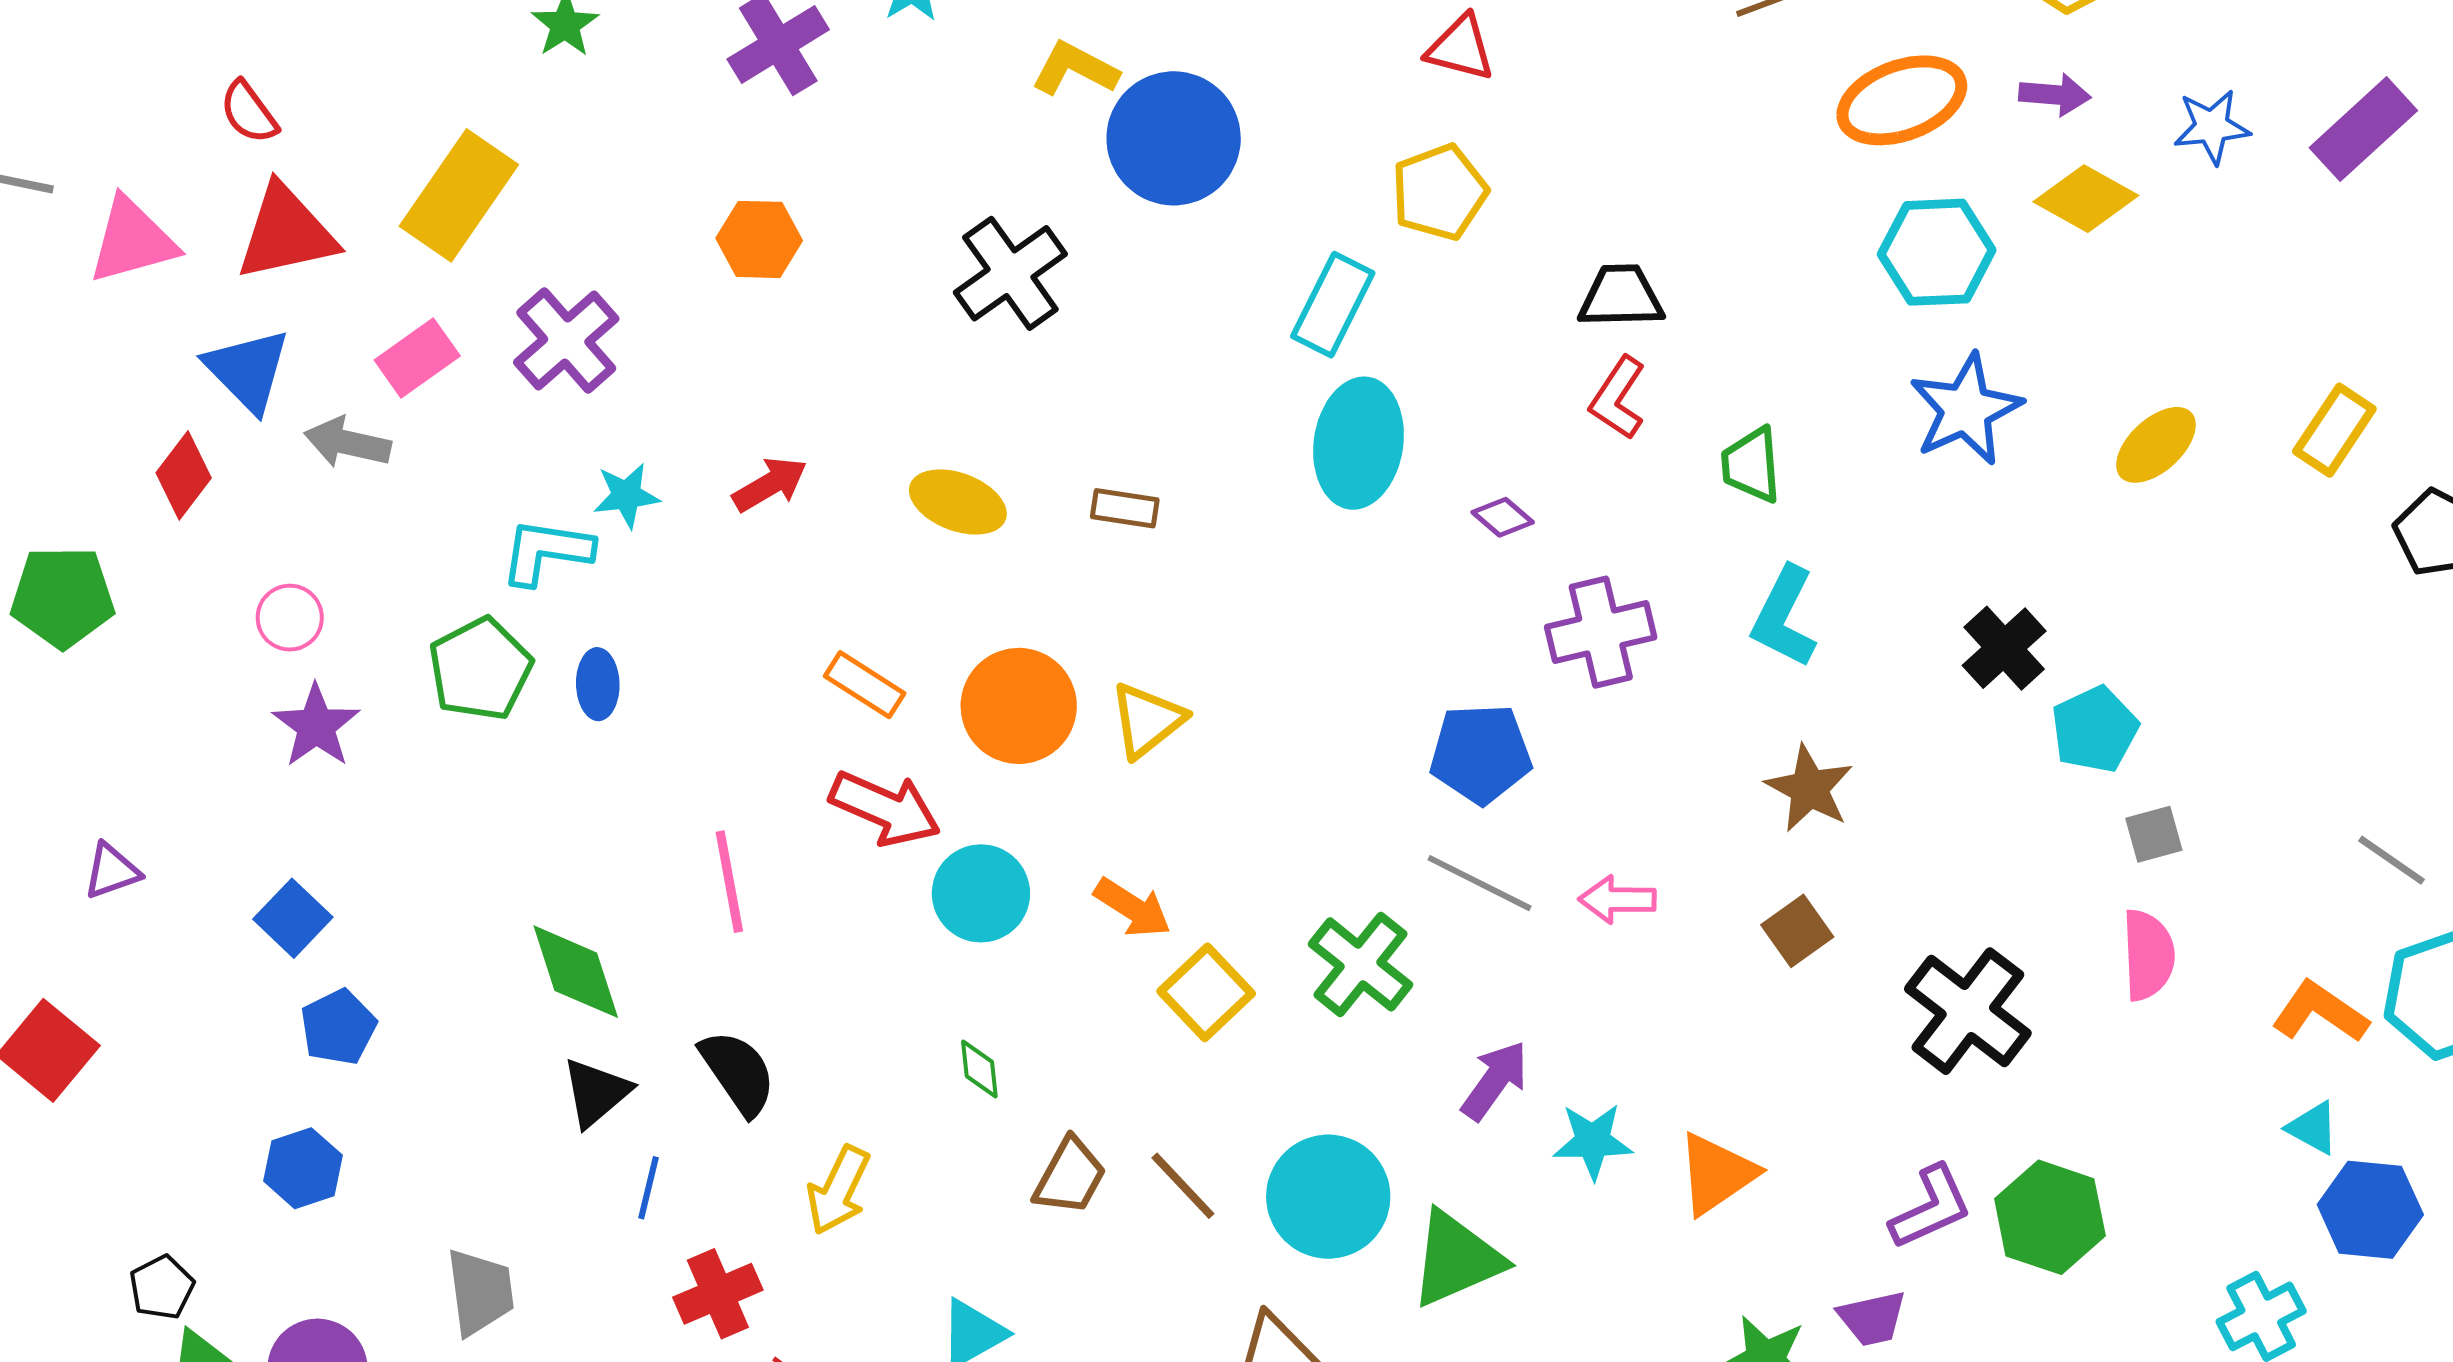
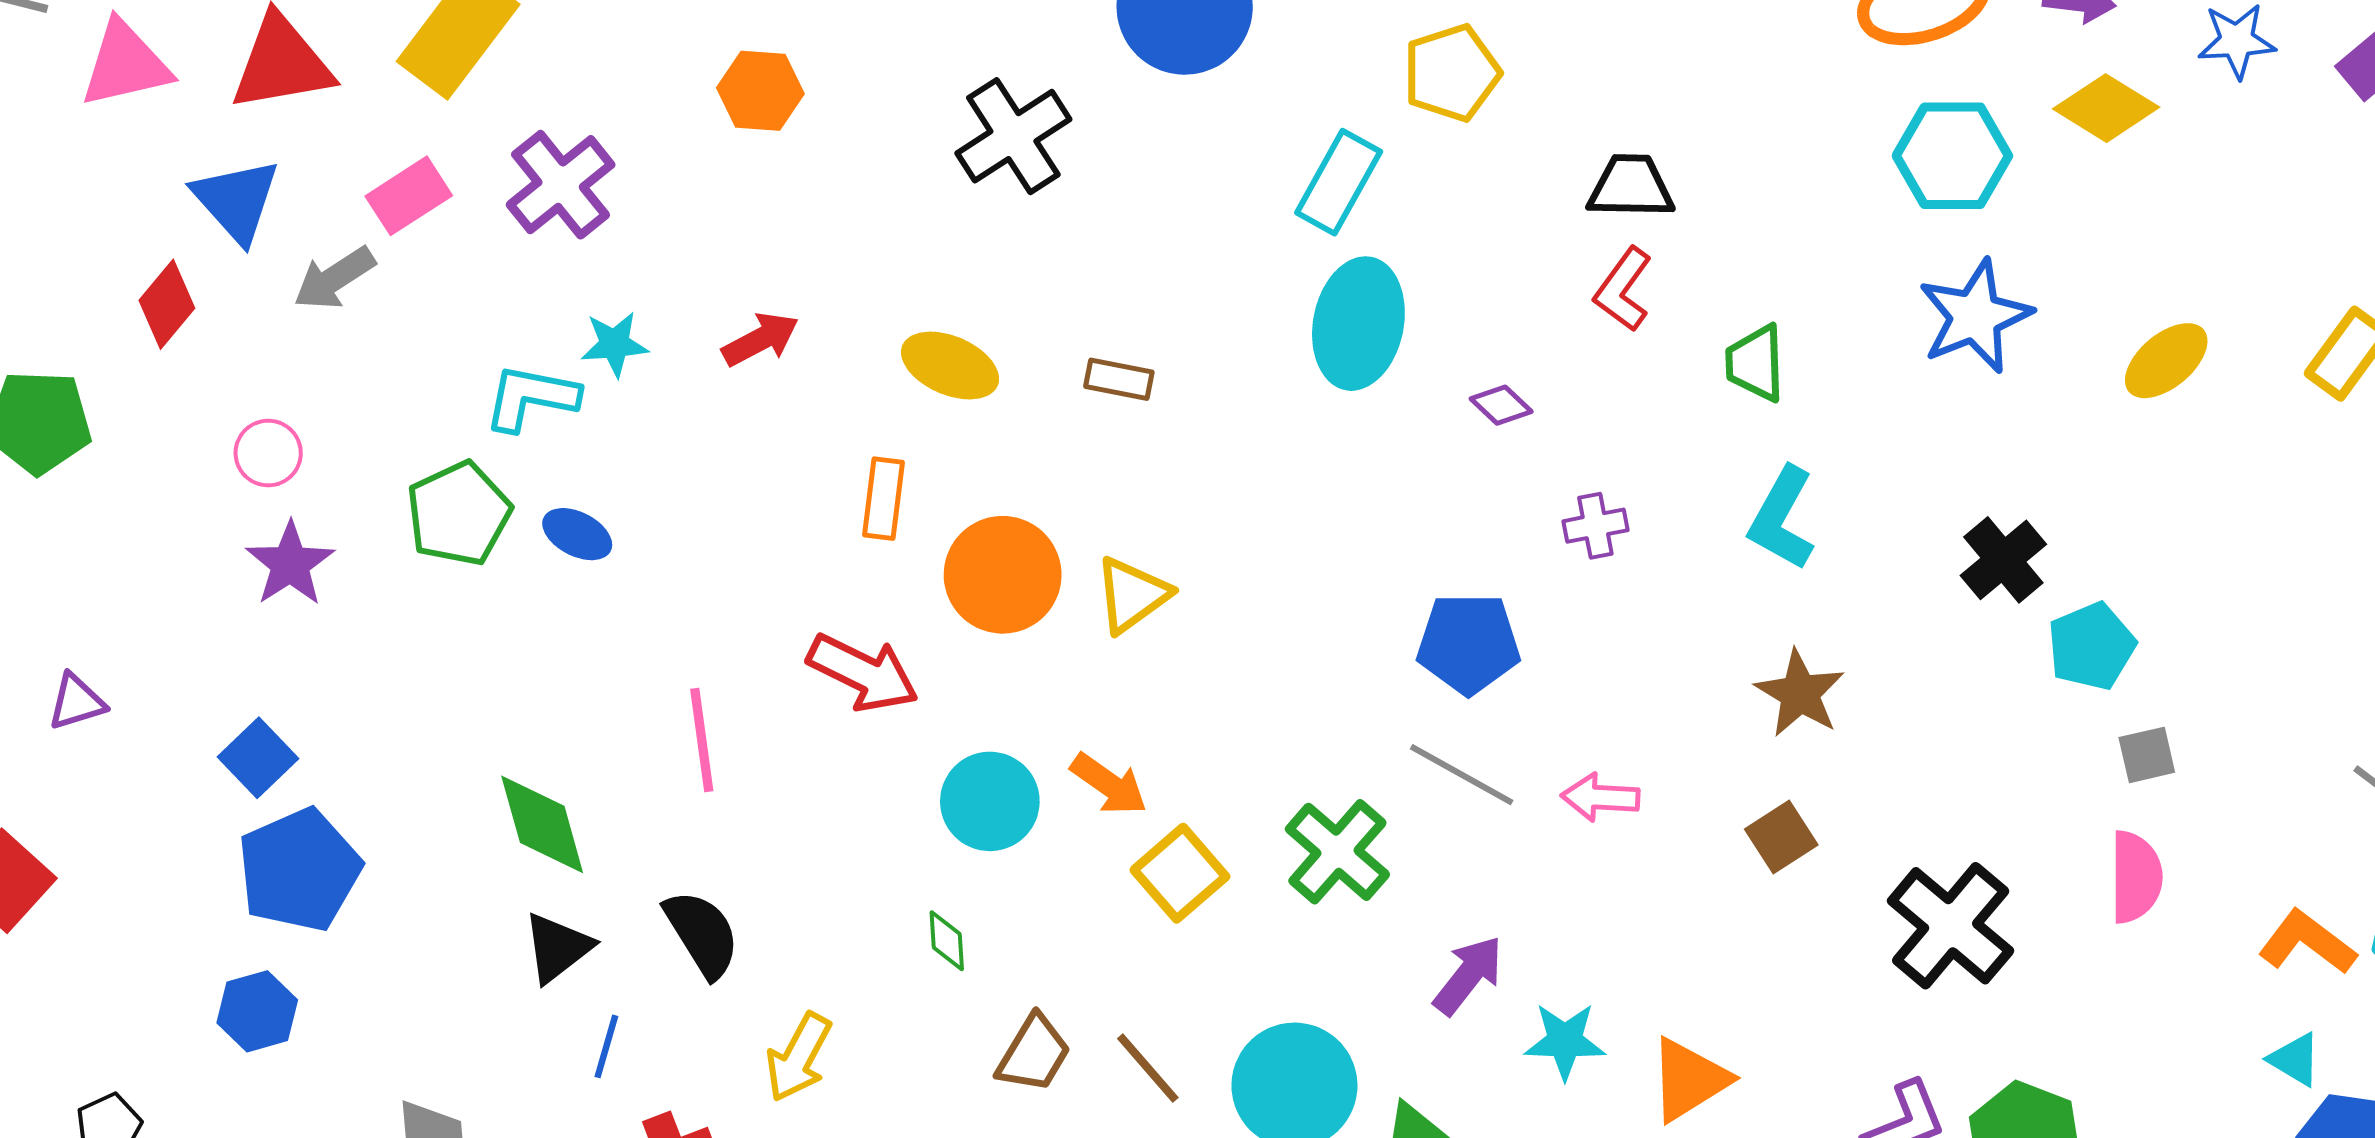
gray arrow: (347, 443) -> (334, 278), turned -48
purple cross: (1601, 632) -> (1595, 526), size x0.6
blue ellipse: (598, 684) -> (577, 534), turned -64
orange rectangle: (865, 685) -> (883, 499), moved, turned 62
cyan circle: (981, 893) -> (990, 801), moved
blue pentagon: (338, 1027) -> (299, 870), size x1.6

